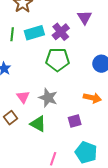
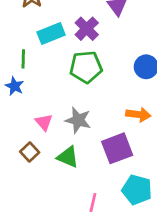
green line: (12, 34) -> (23, 59), moved
purple square: (75, 121) -> (117, 148), size x1.6

